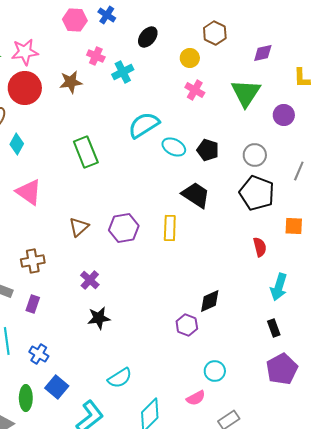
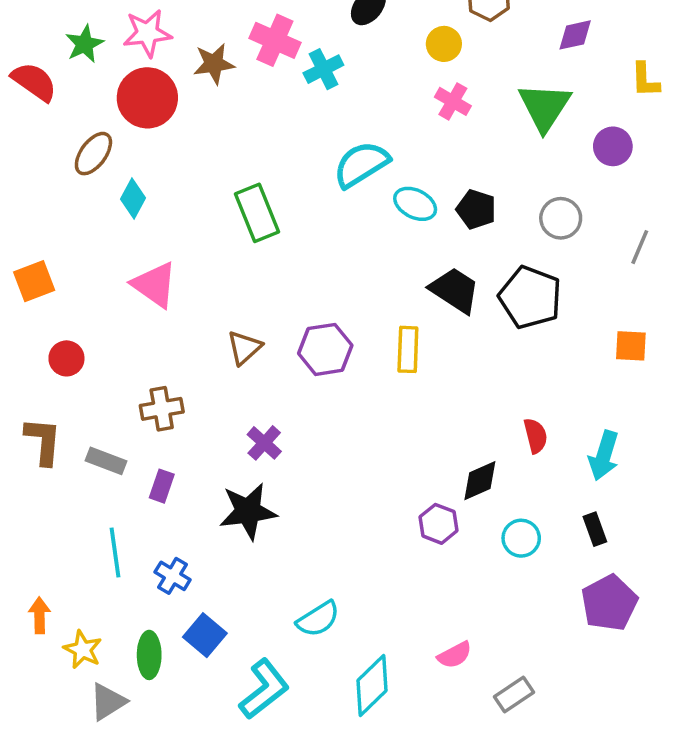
pink cross: (96, 56) -> (275, 40), size x1.5
brown star: (71, 82) -> (214, 64), moved
black pentagon: (257, 193) -> (530, 297), moved
red semicircle: (260, 247) -> (536, 436), moved
black star: (99, 318) -> (248, 511), moved, size x1.4
cyan circle: (215, 371) -> (521, 538), moved

